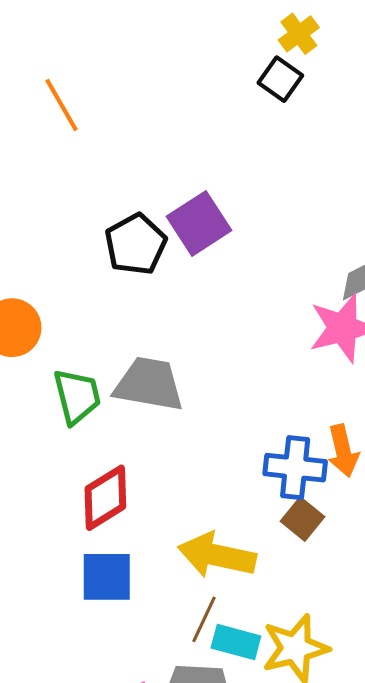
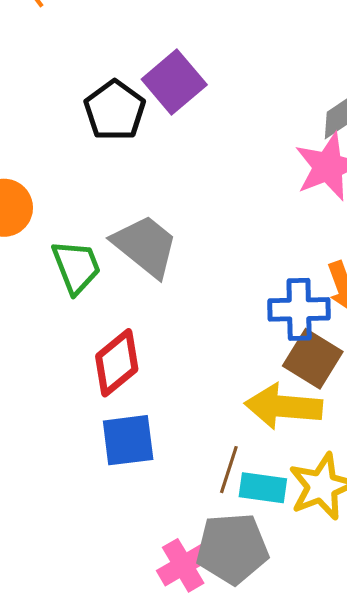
gray trapezoid: (149, 384) -> (145, 246), turned 36
brown square: (303, 519) -> (313, 359), size x1.4
yellow arrow: (217, 555) -> (283, 406), moved

